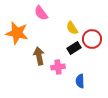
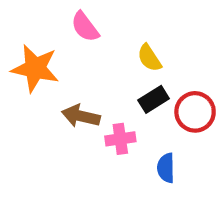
red circle: (92, 39) -> (195, 112), moved
brown arrow: (39, 56) -> (81, 116), turned -66

